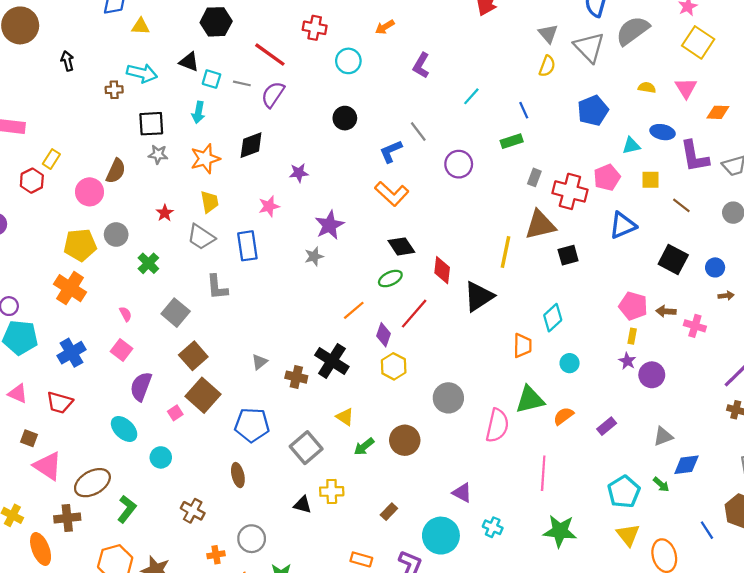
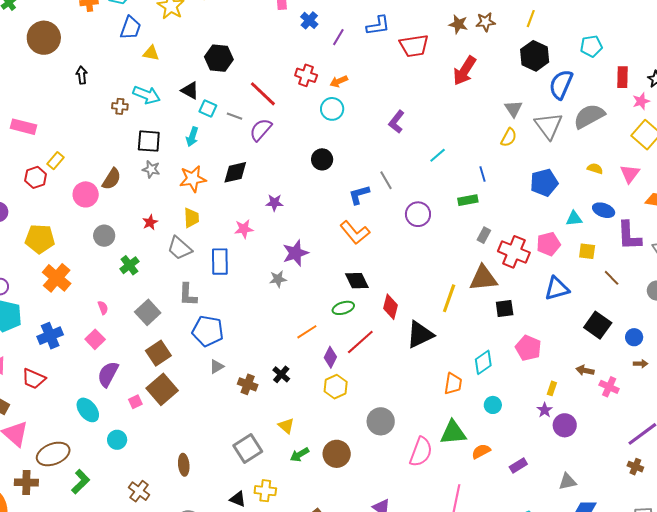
orange arrow: (385, 27) -> (339, 81), moved
yellow pentagon: (80, 245) -> (40, 239), moved
pink pentagon: (633, 306) -> (528, 348), moved
black cross: (332, 361) -> (281, 374), size x0.6
blue pentagon: (252, 425) -> (208, 331), moved

